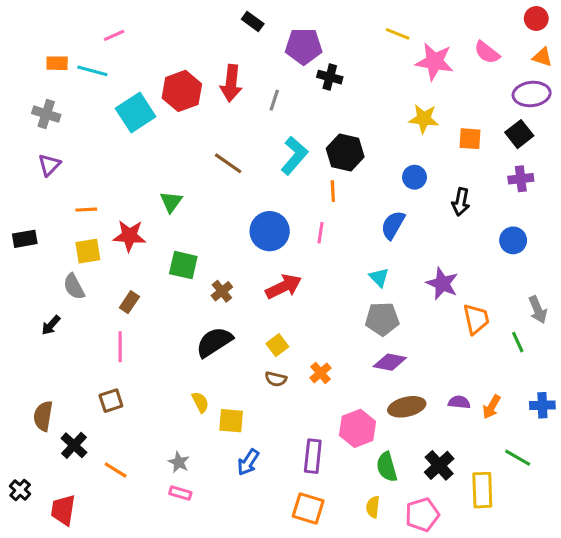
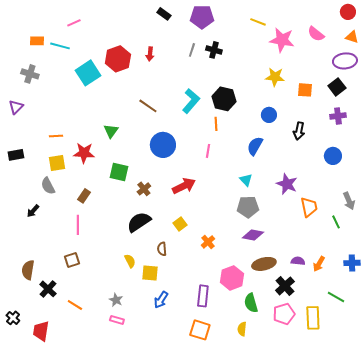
purple pentagon: (304, 46) -> (202, 17), moved
red arrow: (231, 83) -> (150, 54), size x0.6
gray line: (274, 100) -> (192, 50), moved
purple triangle: (49, 165) -> (16, 107), moved
blue circle: (270, 231) -> (163, 145), moved
brown semicircle: (276, 379) -> (162, 249), moved, turned 72
black cross: (439, 465) -> (285, 286), moved
pink pentagon: (422, 515) -> (284, 314), moved

